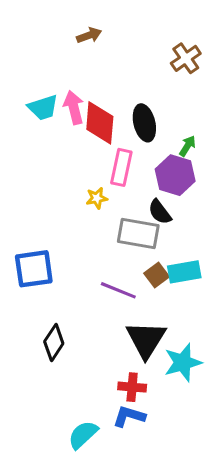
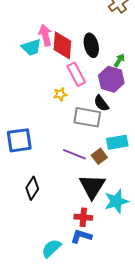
cyan trapezoid: (43, 108) -> (31, 47), moved
pink rectangle: (121, 167) -> (76, 74), turned -40
brown square: (157, 275) -> (99, 156), moved

